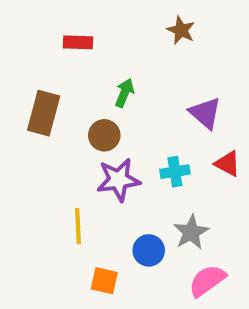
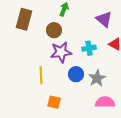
blue circle: (149, 250) -> (76, 74), moved
pink semicircle: (207, 281) -> (105, 102), turned 36

